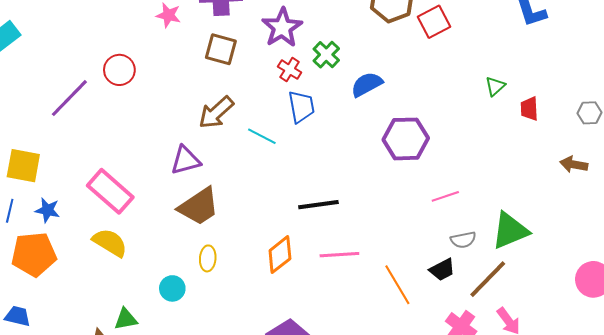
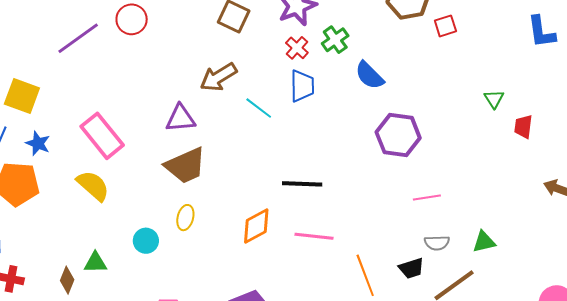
red square: (434, 22) -> (445, 26), size x0.7
blue semicircle: (367, 84) -> (369, 75), turned -116
green triangle: (495, 86) -> (494, 99), turned -30
green triangle: (510, 231) -> (484, 242), size x0.6

